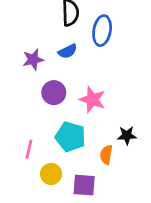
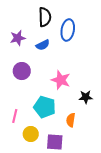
purple star: (33, 60) -> (18, 38), moved
purple circle: (54, 93) -> (22, 71), moved
black star: (127, 135) -> (86, 97), moved

